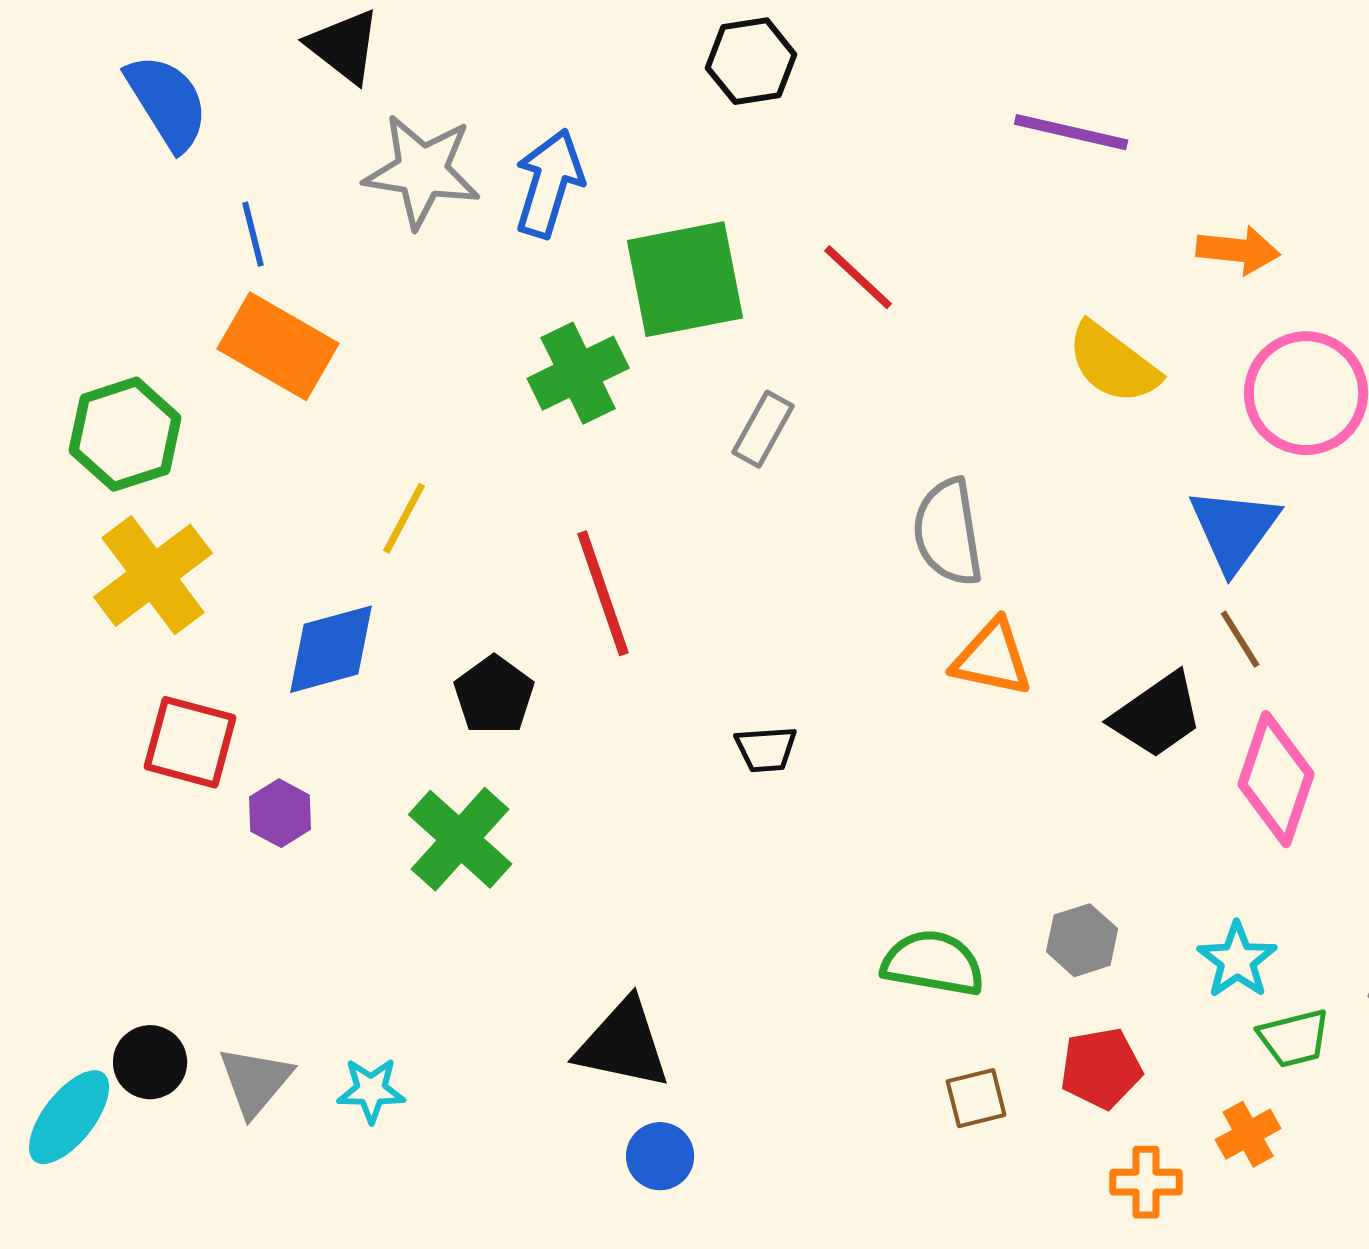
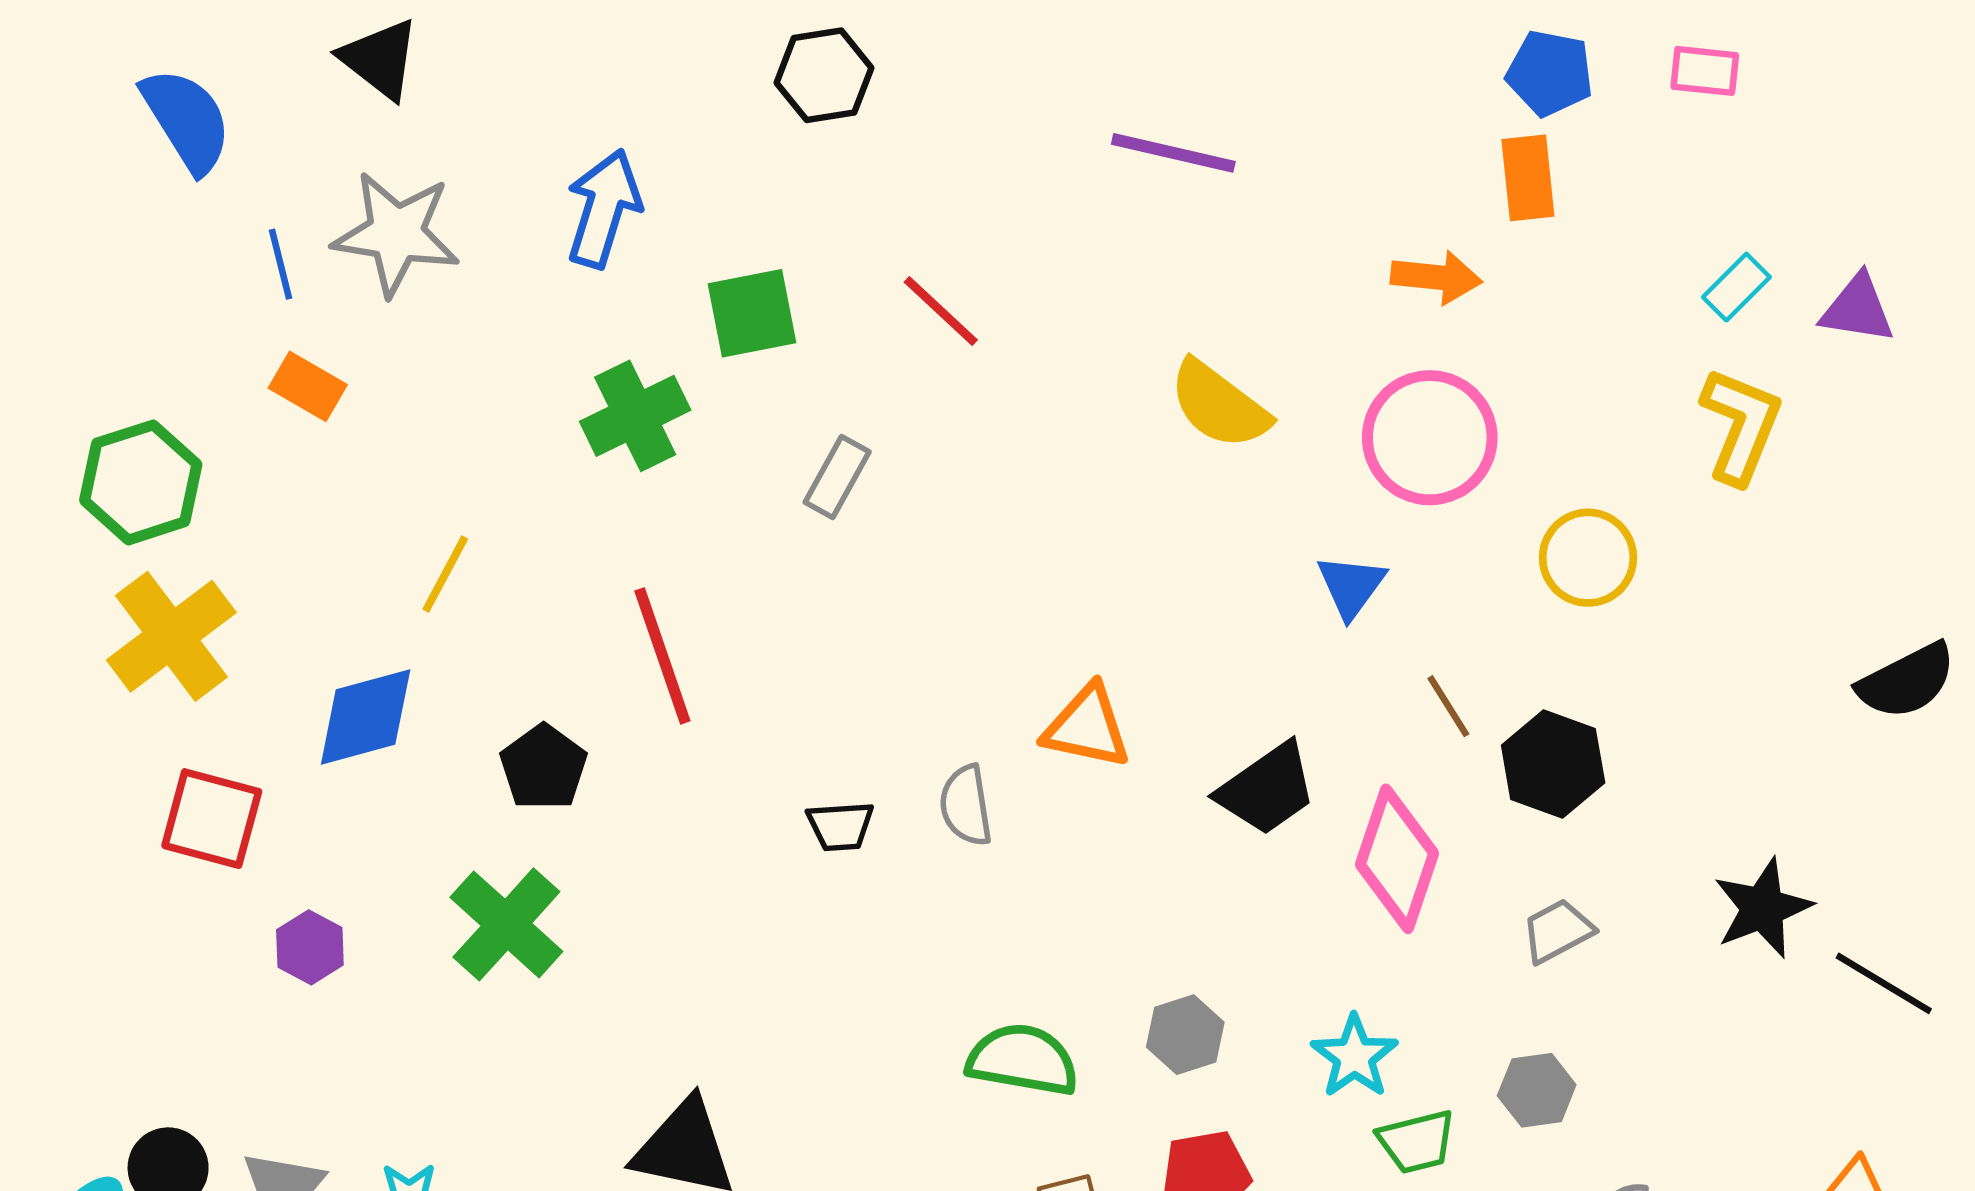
gray star: (422, 171) -> (396, 234), moved
orange arrow: (1238, 250) -> (1436, 277), moved
green square: (685, 279) -> (752, 313), size x0.7
orange rectangle: (278, 346) -> (308, 386), size x0.6
blue triangle: (1234, 529) -> (1351, 586), size x0.7
gray semicircle: (948, 532) -> (966, 805), moved, size x0.7
brown line: (1240, 639) -> (1448, 706), moved
purple hexagon: (280, 813) -> (310, 947), moved

